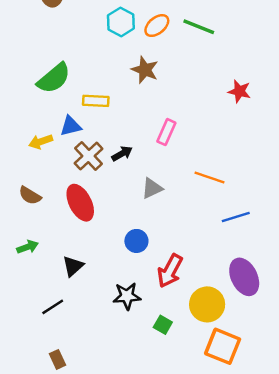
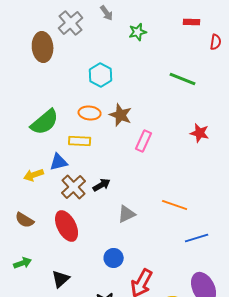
orange ellipse: (157, 26) -> (90, 113), moved, turned 45
green line: (199, 27) -> (183, 79), moved
pink rectangle: (166, 132) -> (144, 141), moved

